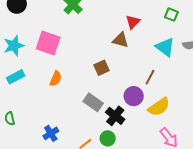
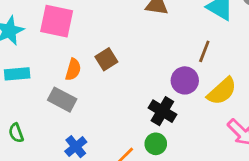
brown square: (102, 68) -> (106, 59), moved
cyan rectangle: (16, 77) -> (17, 74), turned 30
gray rectangle: (93, 102) -> (62, 100), moved

